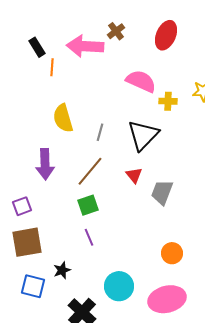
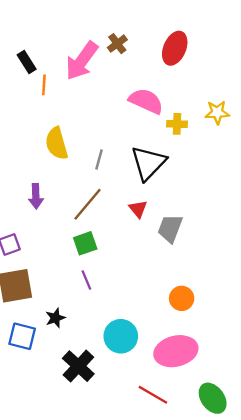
pink arrow: (85, 46) -> (82, 61), turned -57
purple arrow: (45, 164) -> (36, 196), size x0.7

